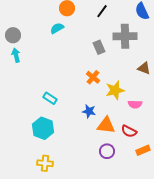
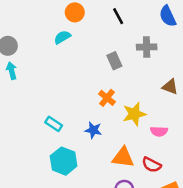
black line: (102, 11) -> (118, 16), turned -64
gray cross: (125, 36) -> (147, 47), size x0.7
blue star: (89, 111) -> (93, 130), moved
cyan hexagon: (43, 128) -> (64, 161), moved

